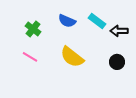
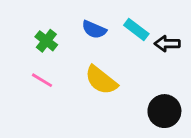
black circle: (117, 62) -> (164, 111), moved, size x1.5

